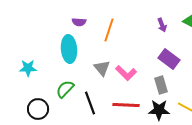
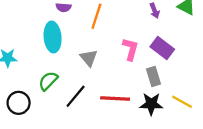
pink L-shape: (126, 73) -> (130, 49), moved, turned -120
black line: (90, 103) -> (76, 96), turned 60

